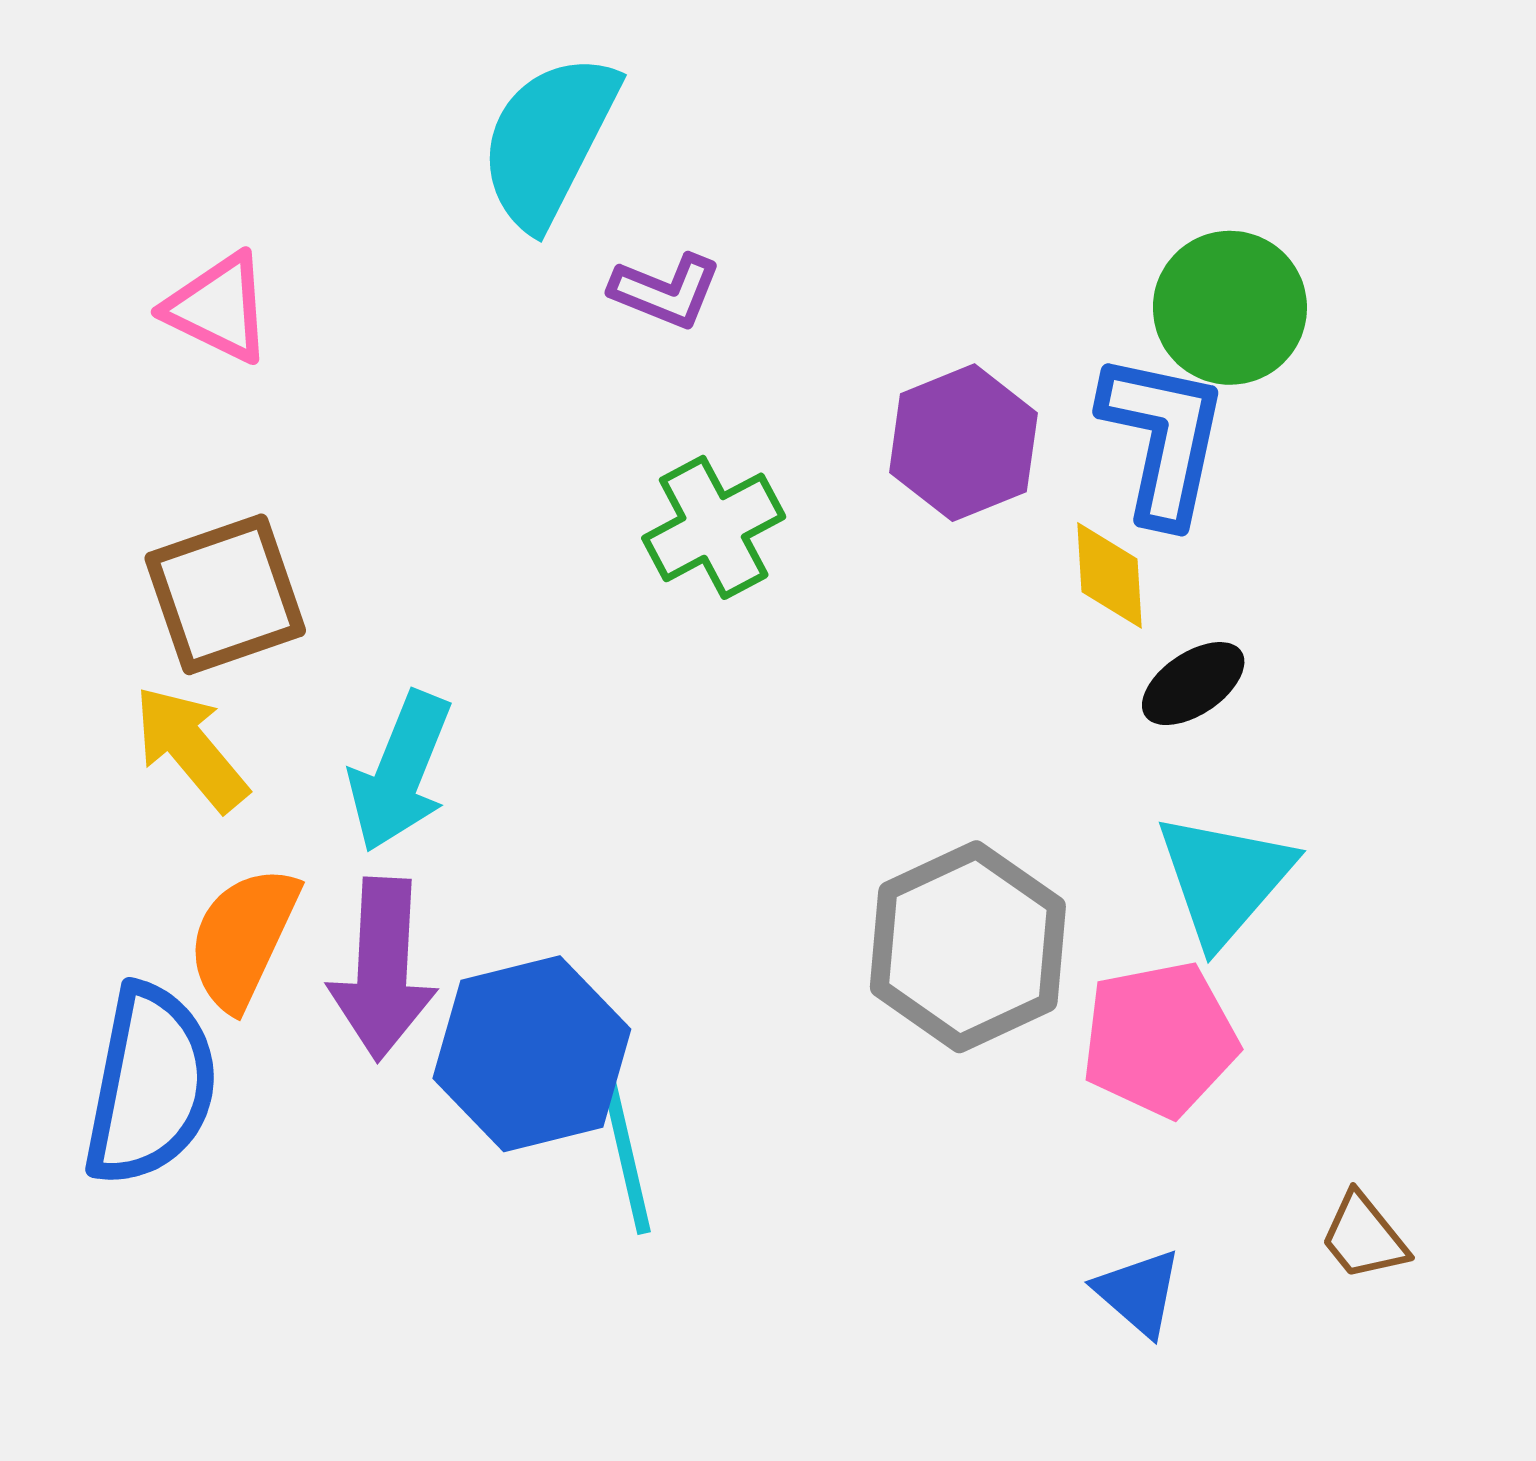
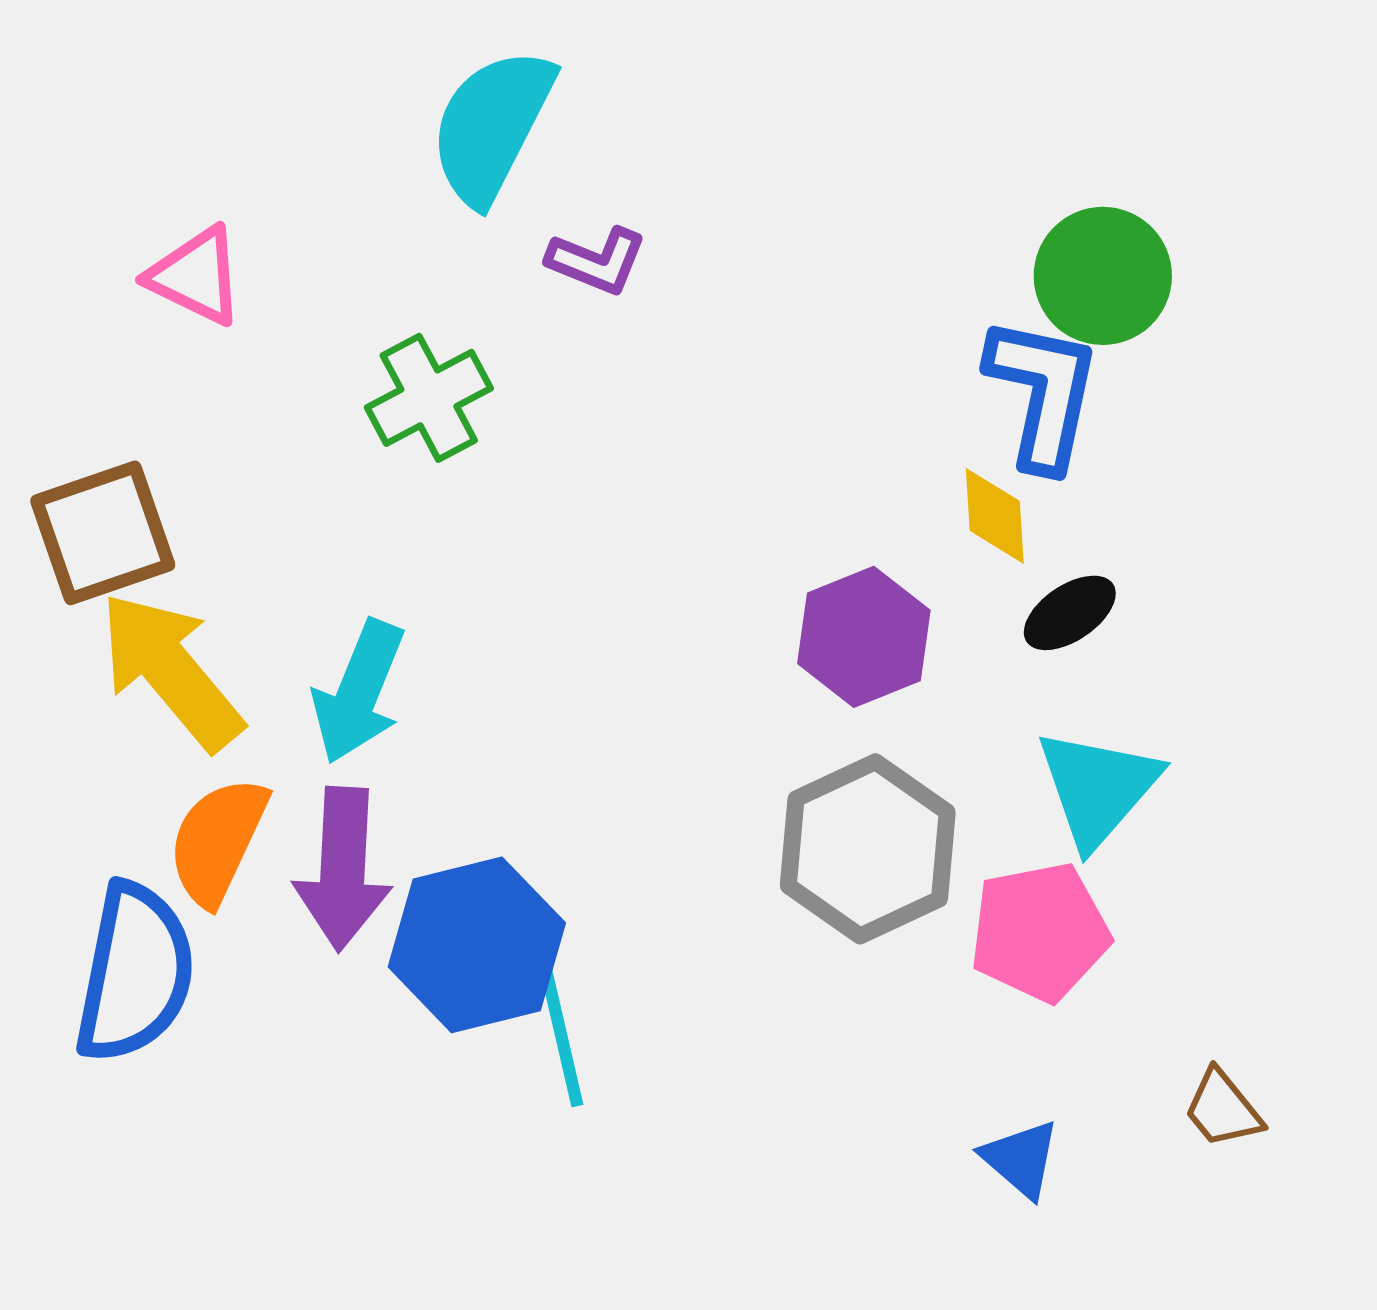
purple hexagon: (963, 443) -> (864, 637), moved
green cross: (714, 527) -> (429, 398), moved
brown square: (225, 594) -> (103, 533), moved
yellow arrow: (191, 748) -> (171, 671), size x1.4

